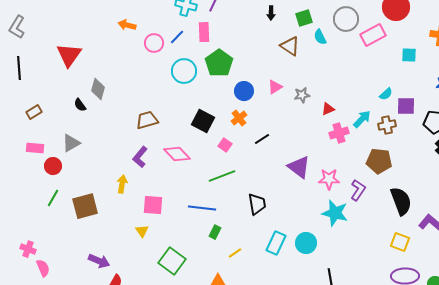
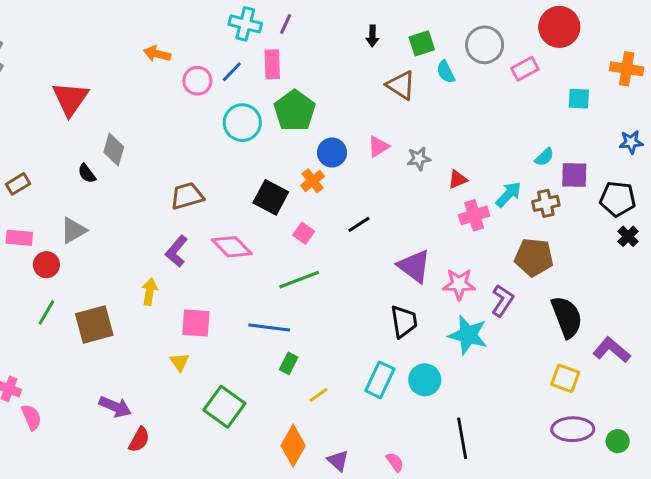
pink rectangle: (373, 35) -> (525, 69), size x0.7
orange cross: (239, 118) -> (313, 181), moved
black trapezoid: (257, 204) -> (404, 322), moved

